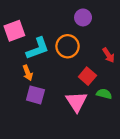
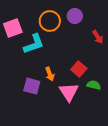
orange circle: (68, 46) -> (50, 21), moved
red arrow: (108, 55) -> (98, 37), moved
orange arrow: (28, 73) -> (50, 74), moved

